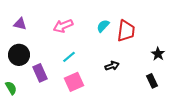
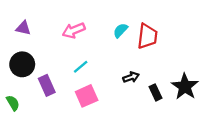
black star: (158, 54) -> (185, 87), moved, size x1.6
black rectangle: (152, 81) -> (156, 92), moved

